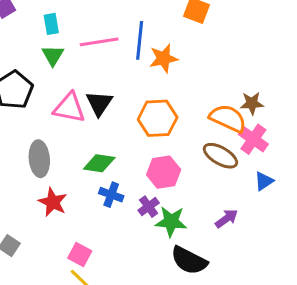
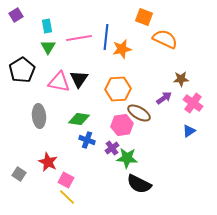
orange semicircle: (228, 118) -> (165, 39), moved
pink cross: (253, 139) -> (193, 103), moved
brown ellipse: (220, 156) -> (139, 113), moved
red star: (53, 202) -> (48, 162), moved
purple arrow: (226, 219) -> (164, 98), moved

